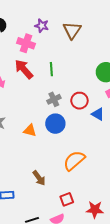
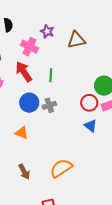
brown triangle: (72, 30) -> (76, 40), turned 36
red circle: (79, 101) -> (89, 103), moved
blue circle: (55, 124) -> (29, 103), moved
brown arrow: (39, 178) -> (24, 172), moved

